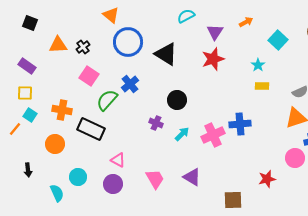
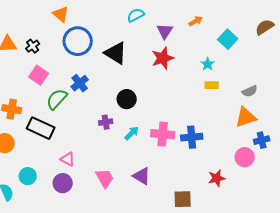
purple cross: (156, 123) -> (106, 122), turned -32
blue cross: (240, 124) -> (192, 137), moved
pink cross: (213, 135) -> (163, 134), turned 30

